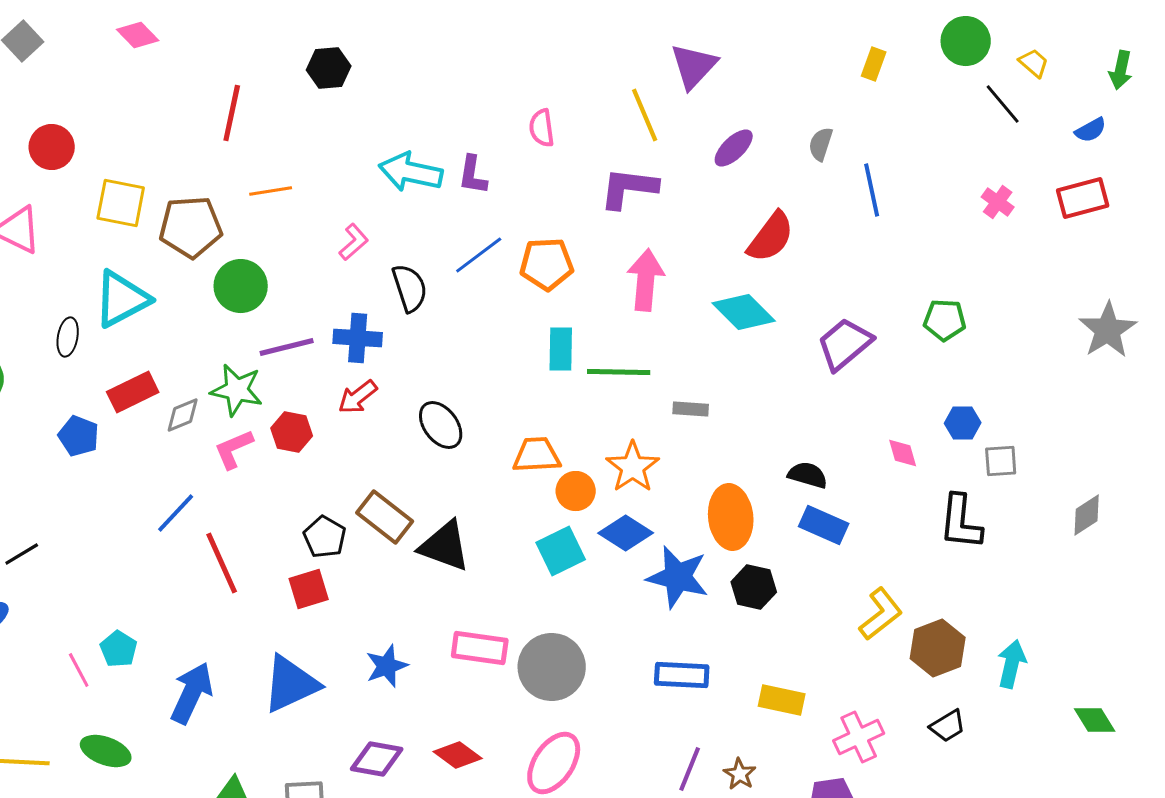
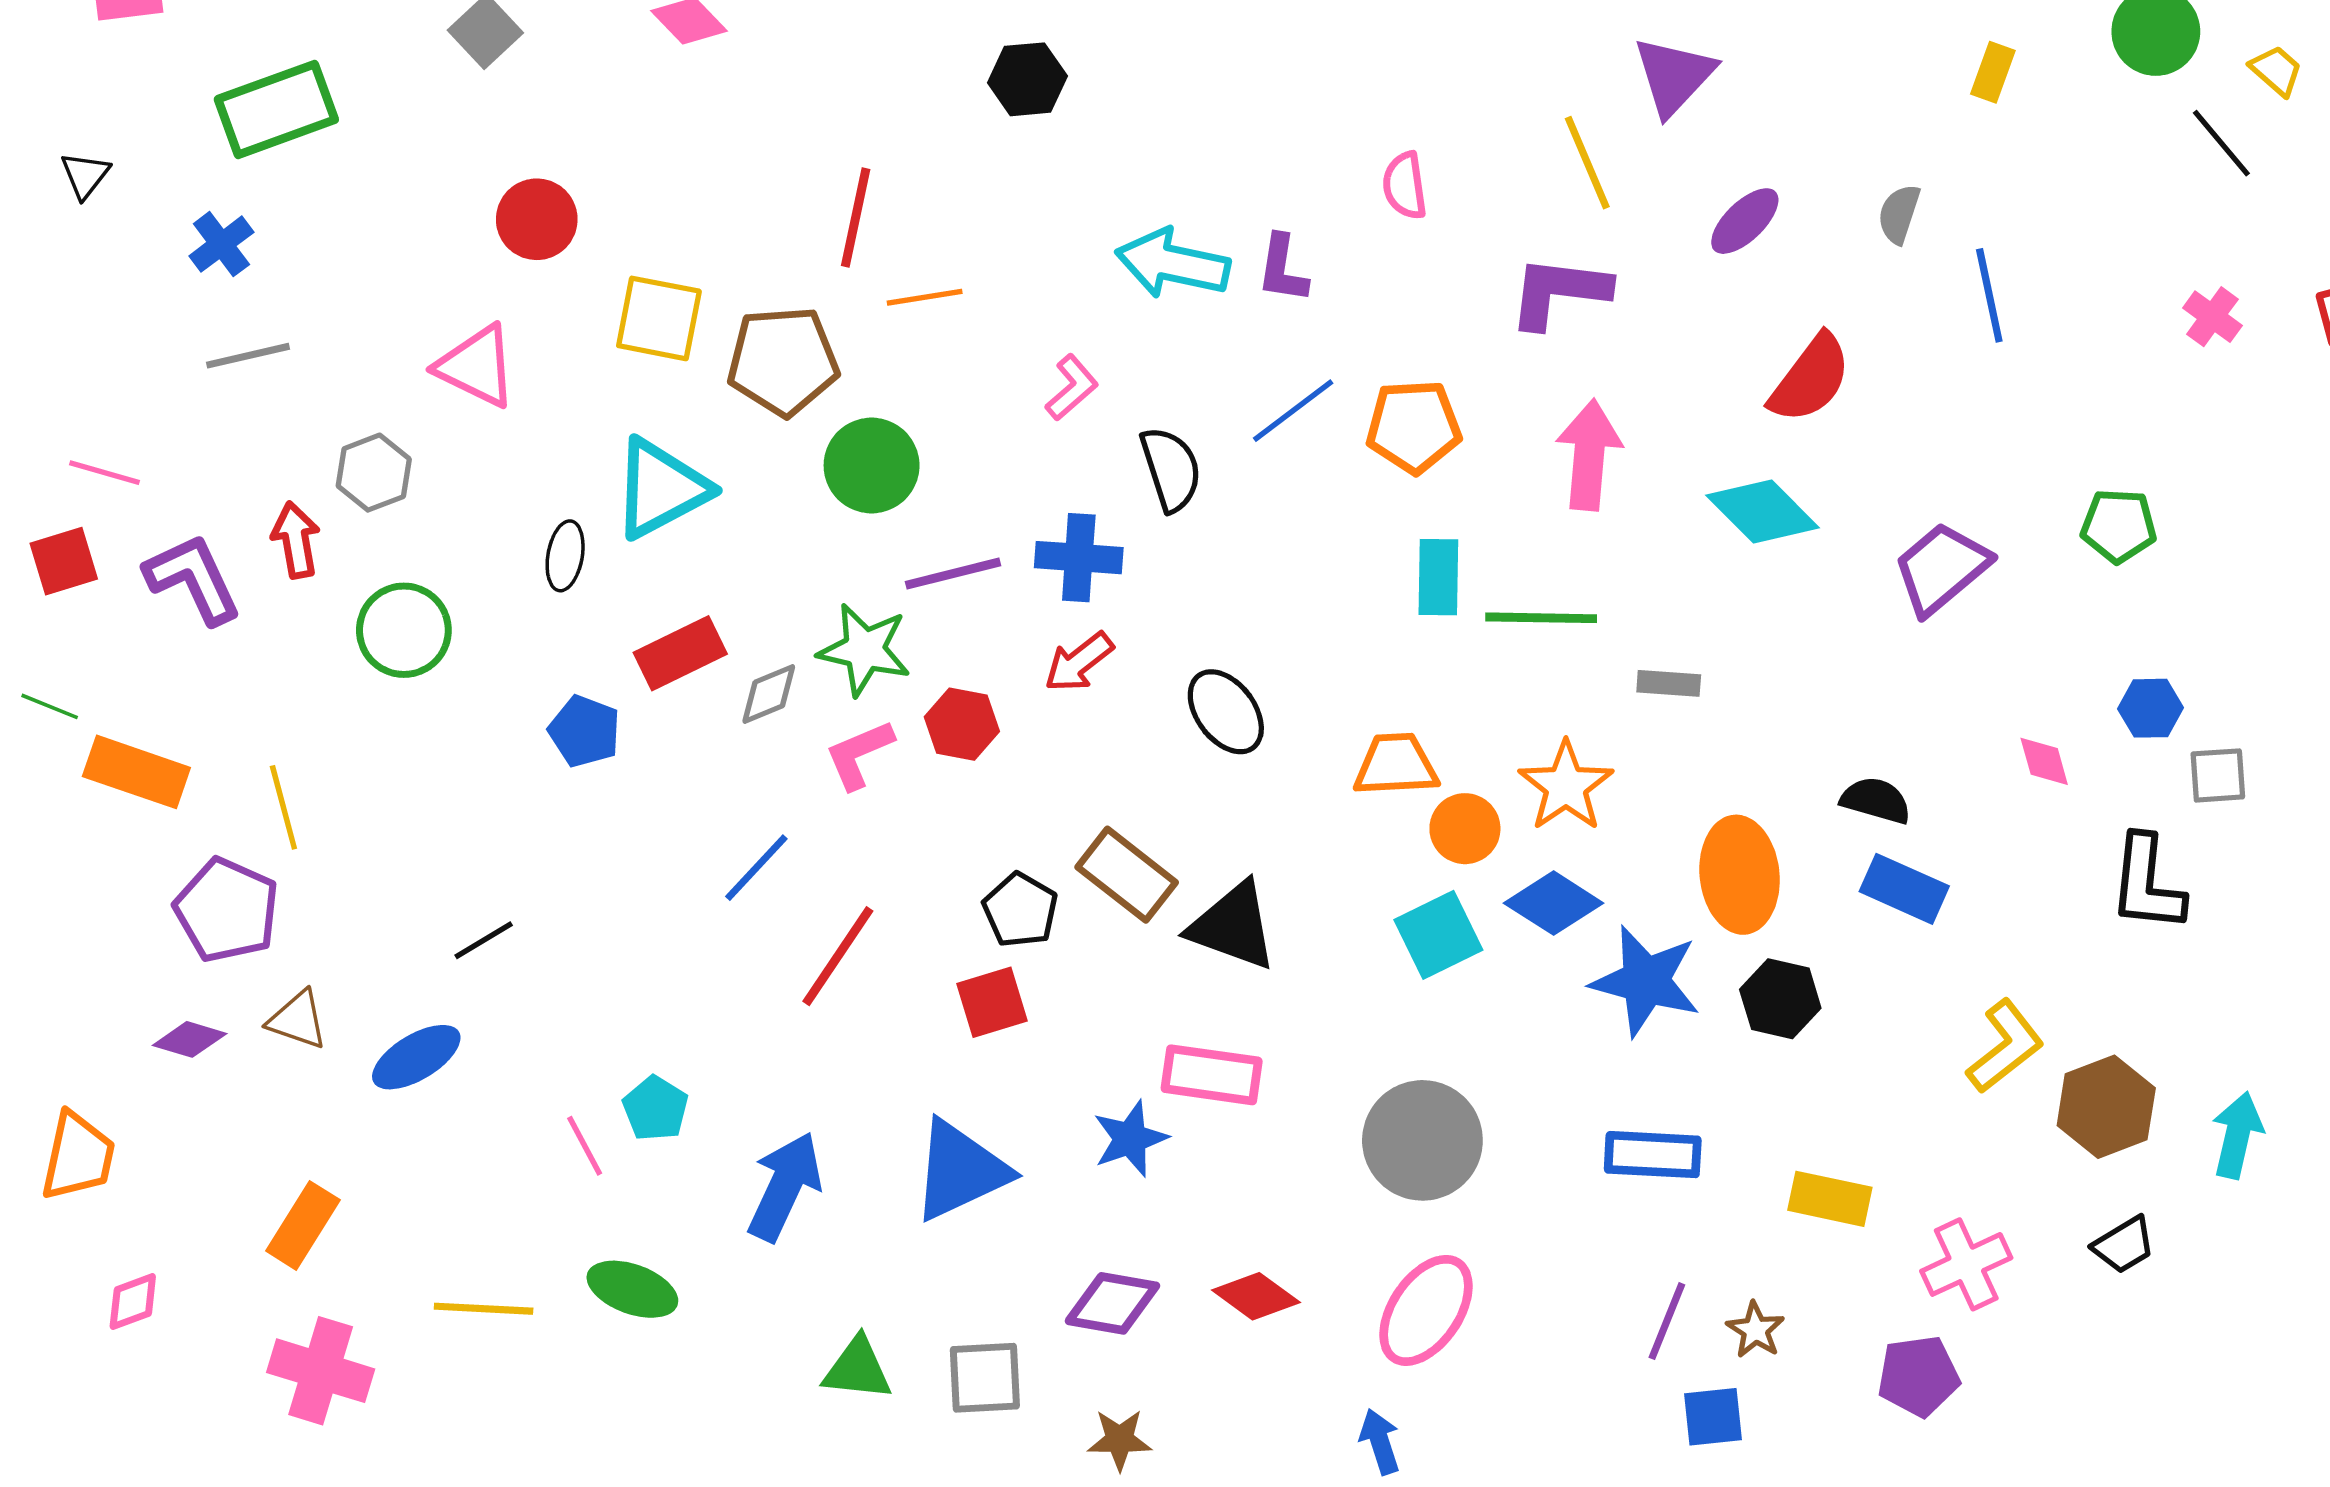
red line: (232, 113) -> (856, 218), moved
red line: (222, 563) -> (838, 956), turned 58
pink rectangle: (480, 648) -> (1212, 1075), moved

